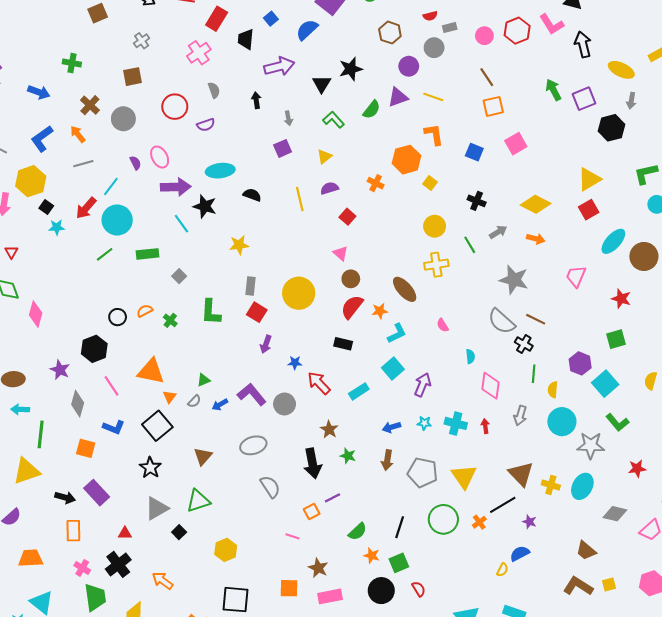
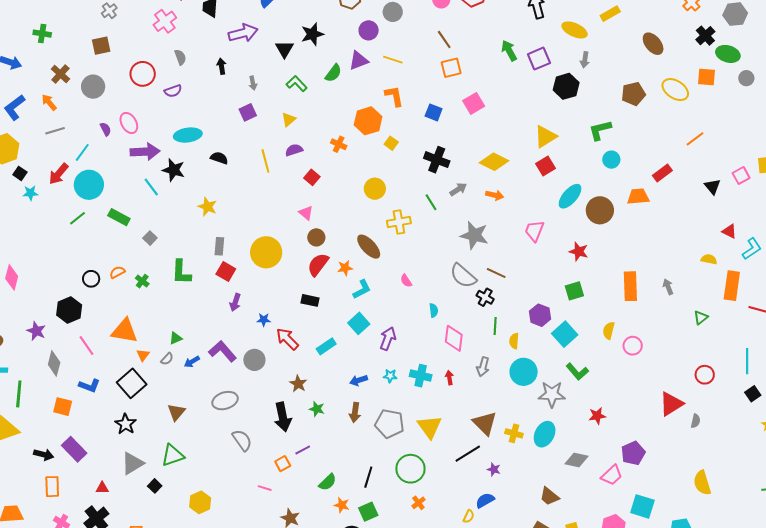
black cross: (477, 201) -> (437, 160), size x1.4
yellow circle: (435, 226) -> (375, 189), moved
yellow star: (239, 245) -> (207, 207), turned 30
green rectangle: (147, 254) -> (119, 217), turned 35
orange cross: (479, 522) -> (418, 503), moved

